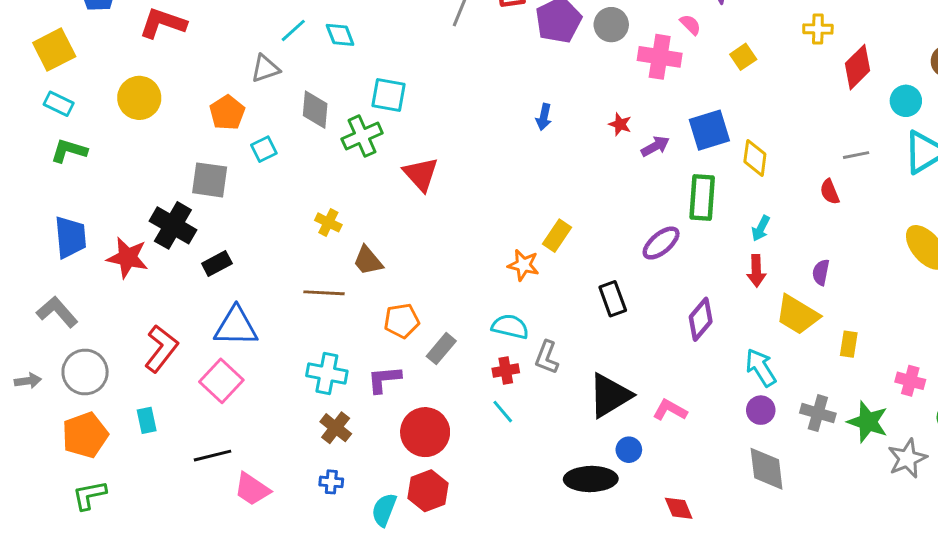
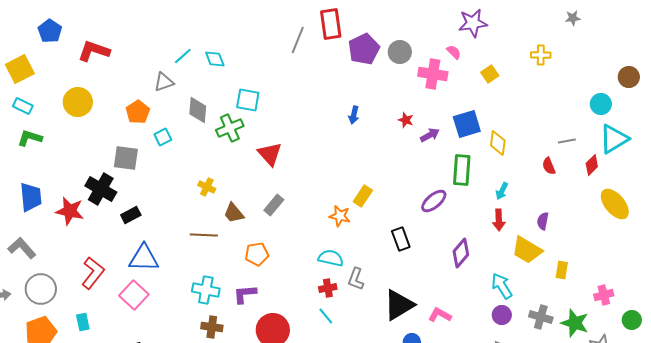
red diamond: (857, 67) -> (592, 165), moved, size x0.7
gray rectangle: (441, 349) -> (274, 205), moved
pink cross: (910, 381) -> (604, 295), turned -30
brown cross: (336, 428) -> (212, 327), turned -30

